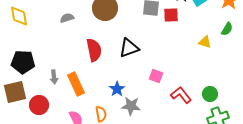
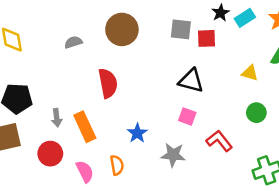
black triangle: (129, 48) -> (191, 81), moved, turned 35
green circle: (210, 94) -> (256, 113), moved
red circle: (39, 105) -> (50, 154), moved
gray star: (131, 106) -> (173, 155), moved

